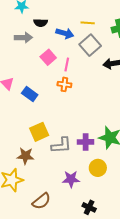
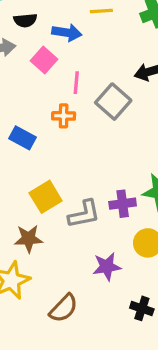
gray square: (90, 45) -> (113, 102), moved
pink square: (48, 57) -> (44, 60), moved
orange cross: (64, 84) -> (64, 116), moved

